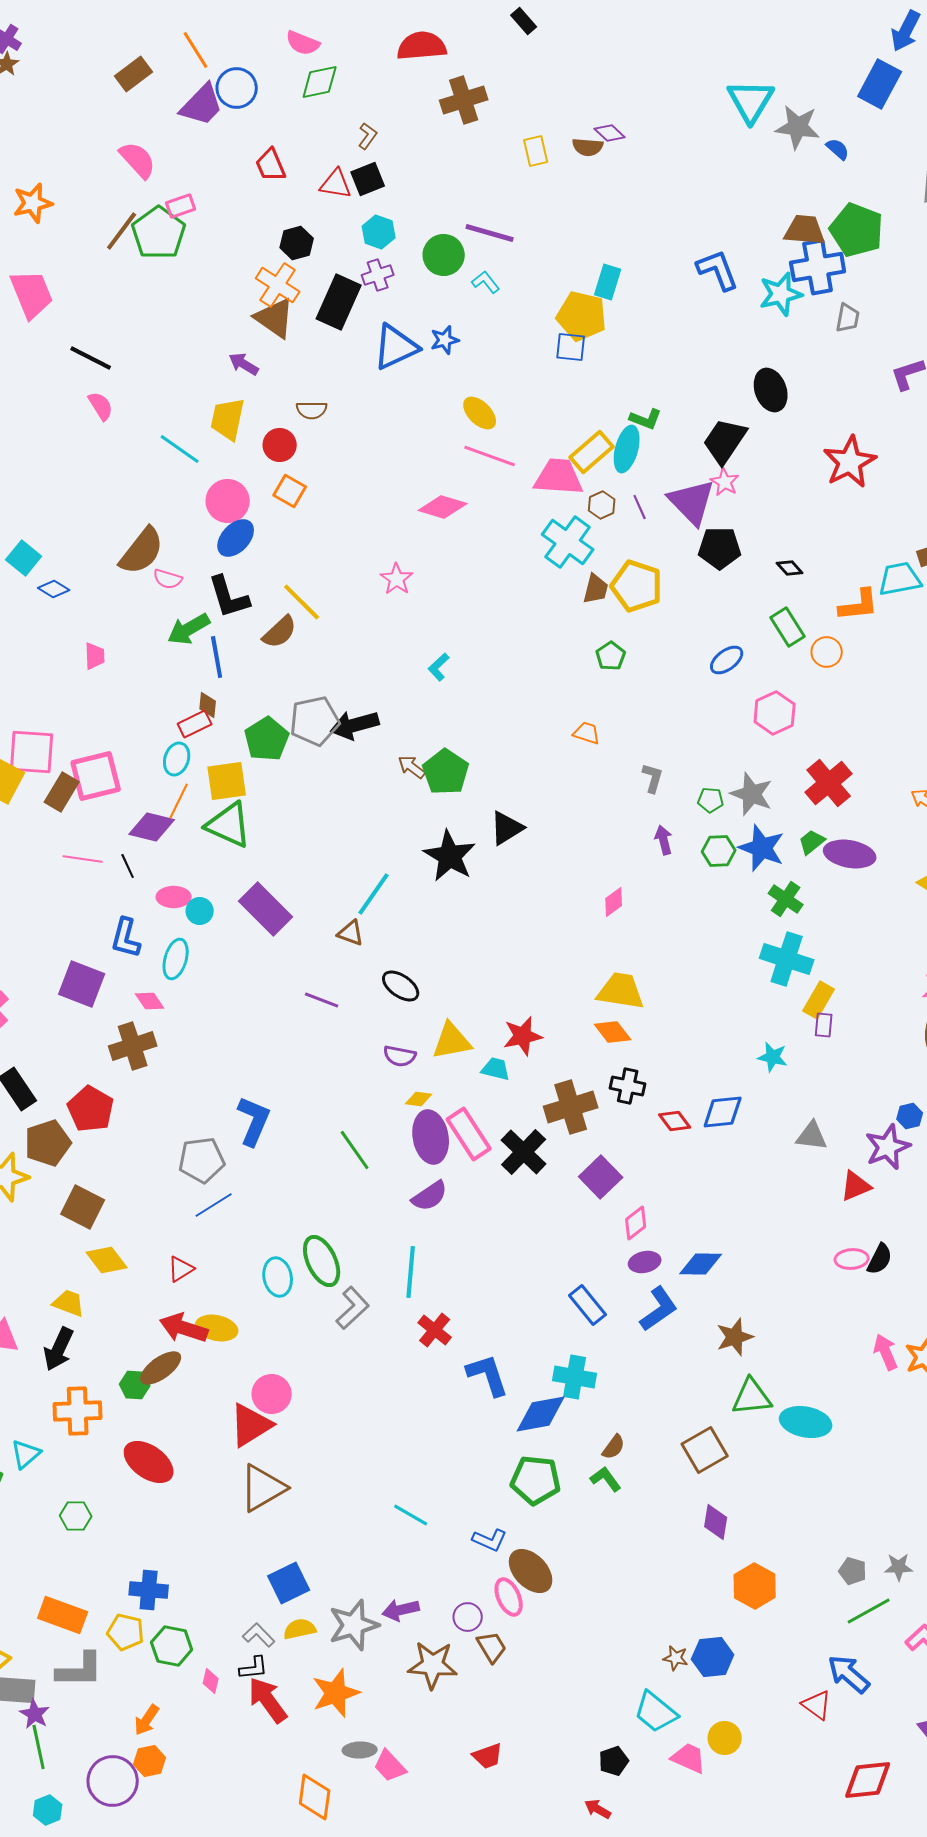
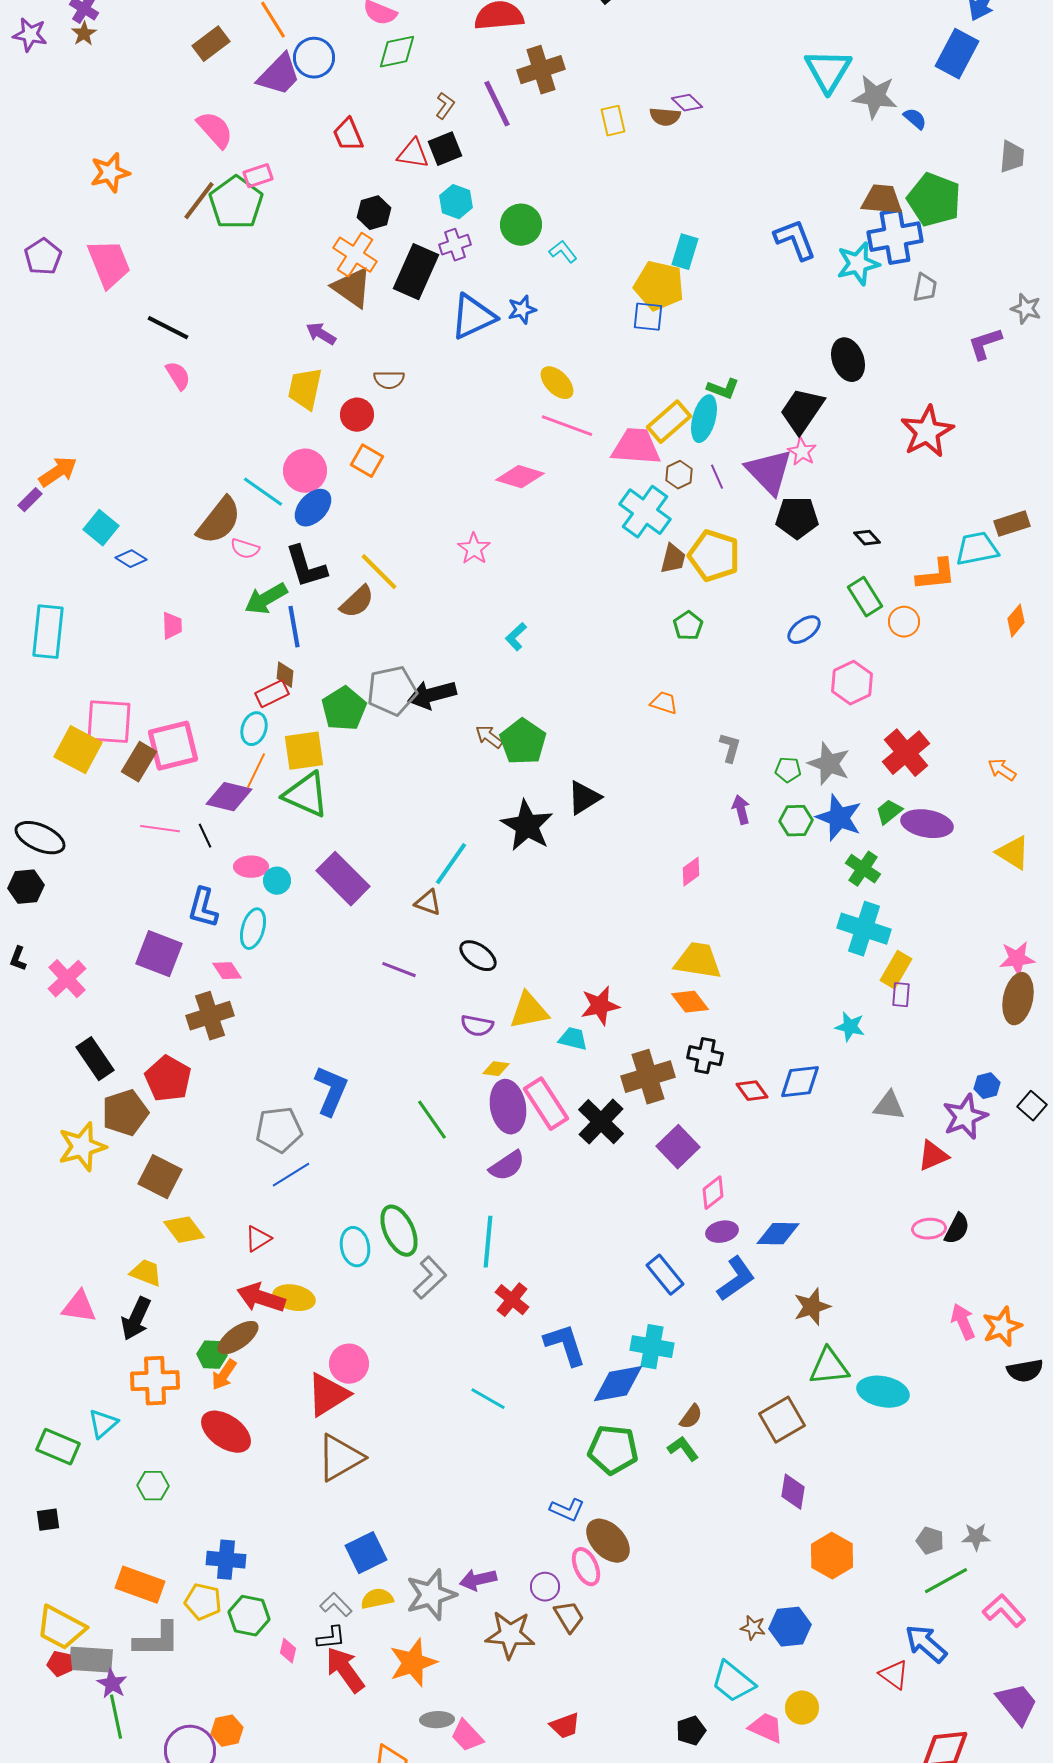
purple line: (490, 233) -> (497, 104), moved, turned 48
cyan line: (180, 449) -> (263, 492), moved
cyan line: (411, 1515) -> (488, 1399), moved
orange arrow: (147, 1720) -> (224, 1375), moved

